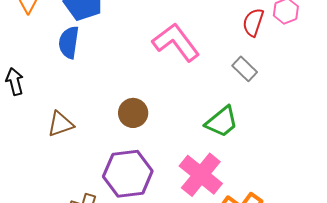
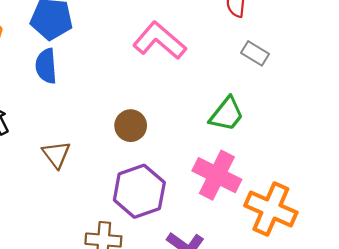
gray rectangle: (245, 69) -> (255, 53), moved
brown triangle: (60, 124) -> (56, 154), turned -36

